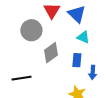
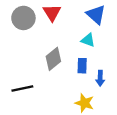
blue triangle: (77, 14) -> (96, 15), moved
gray circle: (31, 30) -> (23, 18), moved

